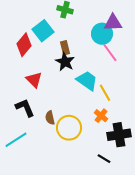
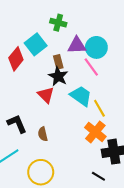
purple triangle: (113, 23) -> (77, 45), moved
pink line: (110, 53) -> (91, 67), moved
red triangle: (34, 80) -> (46, 95), moved
orange cross: (101, 116) -> (95, 132), size x1.5
yellow circle: (69, 128) -> (41, 172), moved

